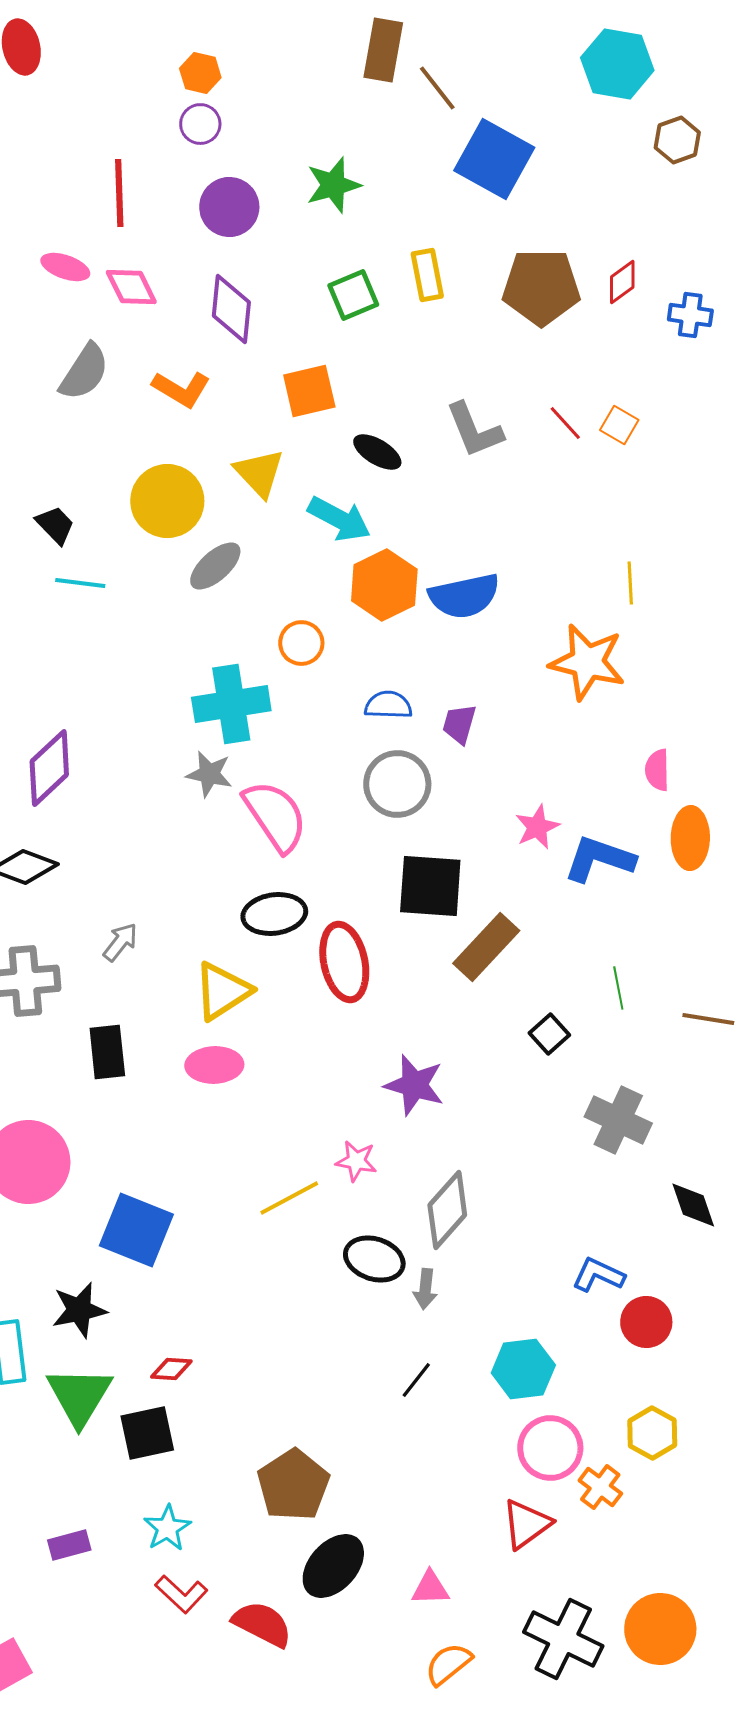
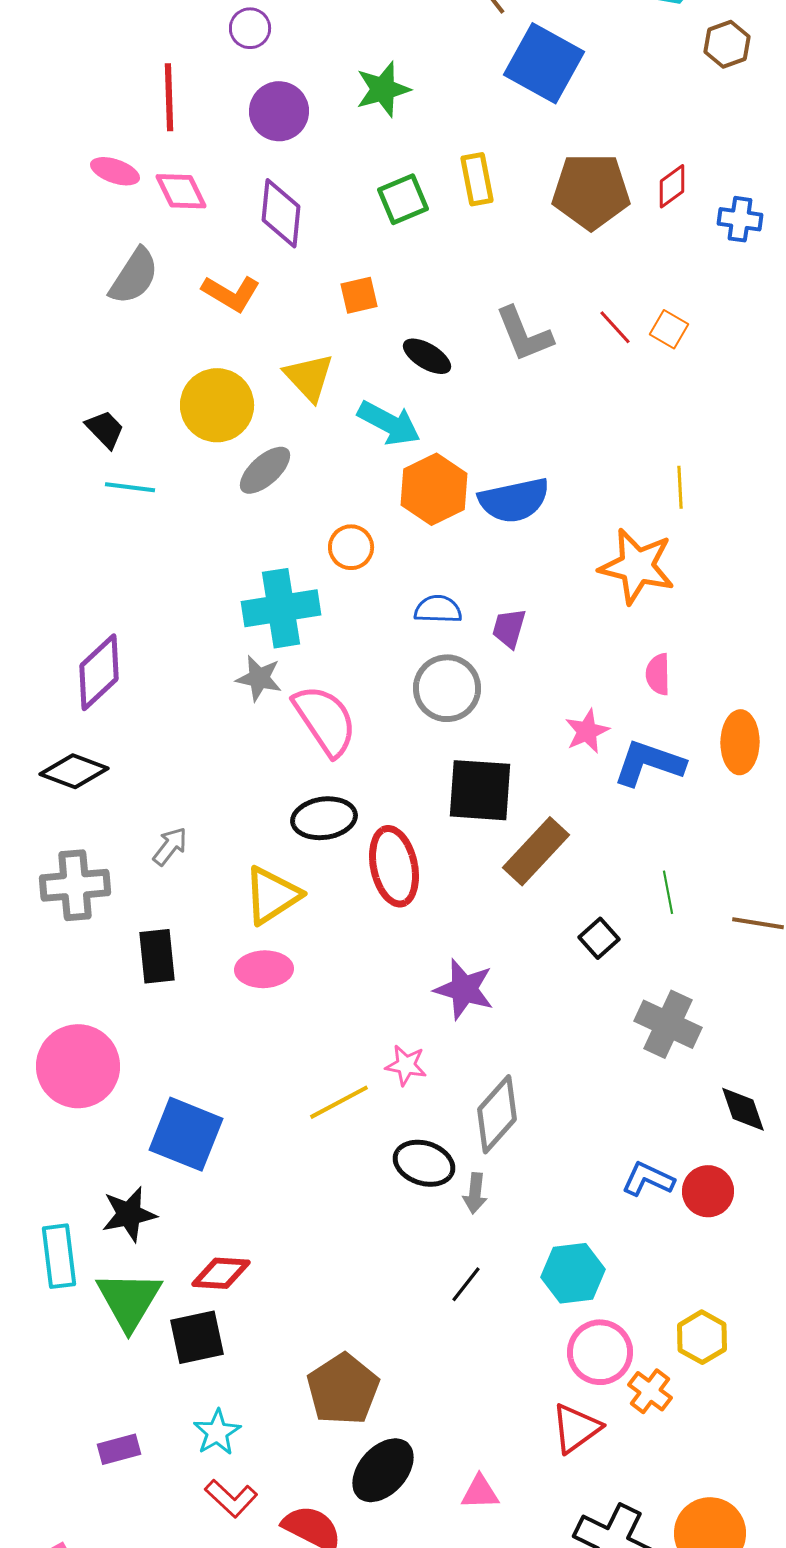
orange square: (309, 391) -> (359, 295), size x0.7
pink semicircle: (657, 770) -> (658, 674), moved
red circle: (646, 1322) -> (708, 1191), moved
red diamond: (171, 1369) -> (221, 1273), size x1.4

